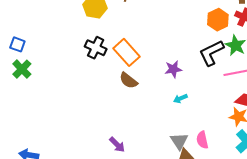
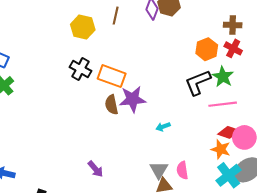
orange rectangle: (127, 52) -> (112, 76), turned -32
purple star: (173, 69) -> (133, 99), moved, size x1.5
brown semicircle: (128, 80) -> (112, 105), turned 36

